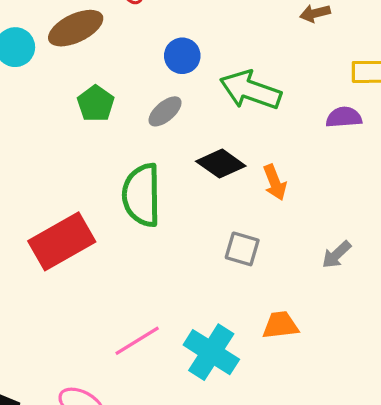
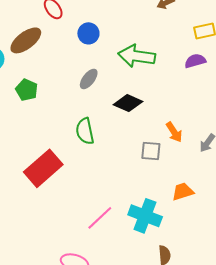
blue circle: (182, 56) -> (88, 33), moved
green pentagon: (96, 104) -> (27, 90), moved
orange arrow: (275, 182) -> (174, 132), moved
green semicircle: (142, 195) -> (85, 131), size x0.7

